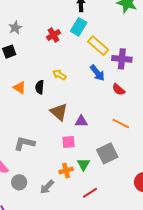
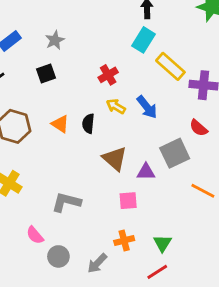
red cross: (53, 35) -> (108, 75), moved
blue arrow: (97, 73) -> (147, 107), moved
orange line: (121, 124) -> (203, 191), moved
gray square: (107, 153) -> (175, 153), moved
green triangle: (83, 164) -> (162, 243), moved

